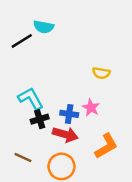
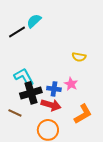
cyan semicircle: (44, 27) -> (34, 21), turned 126
black cross: (40, 119) -> (31, 93), size x1.5
brown line: (23, 157) -> (15, 113), moved

